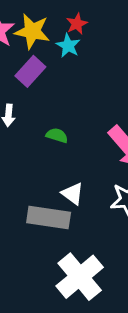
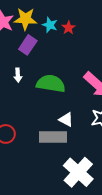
red star: (77, 24) -> (69, 28), moved
green semicircle: (57, 135) -> (51, 84), size x2.0

